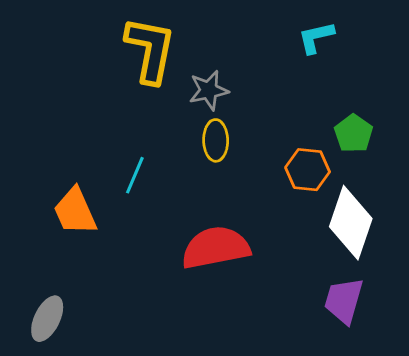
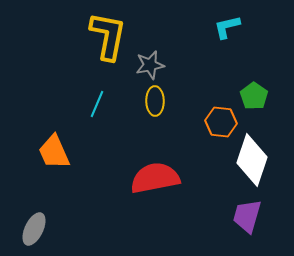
cyan line: (135, 175) -> (97, 104), moved

